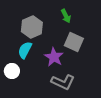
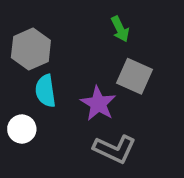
gray hexagon: (32, 27) -> (31, 49), moved
cyan semicircle: (25, 50) -> (45, 91), turned -36

